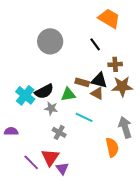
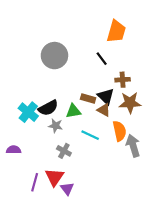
orange trapezoid: (109, 18) -> (116, 31), turned 75
black triangle: (99, 80) -> (106, 96), turned 30
orange semicircle: (112, 147) -> (119, 131), moved
purple line: (31, 162) -> (35, 182), turned 60

